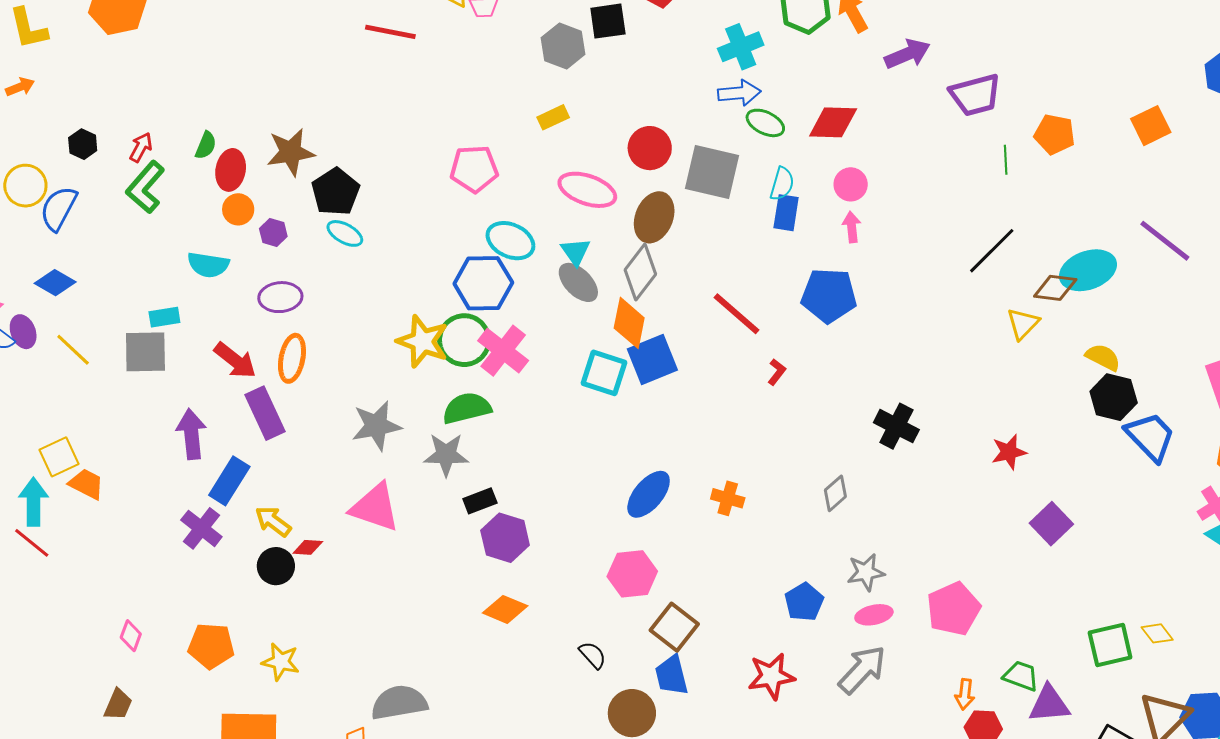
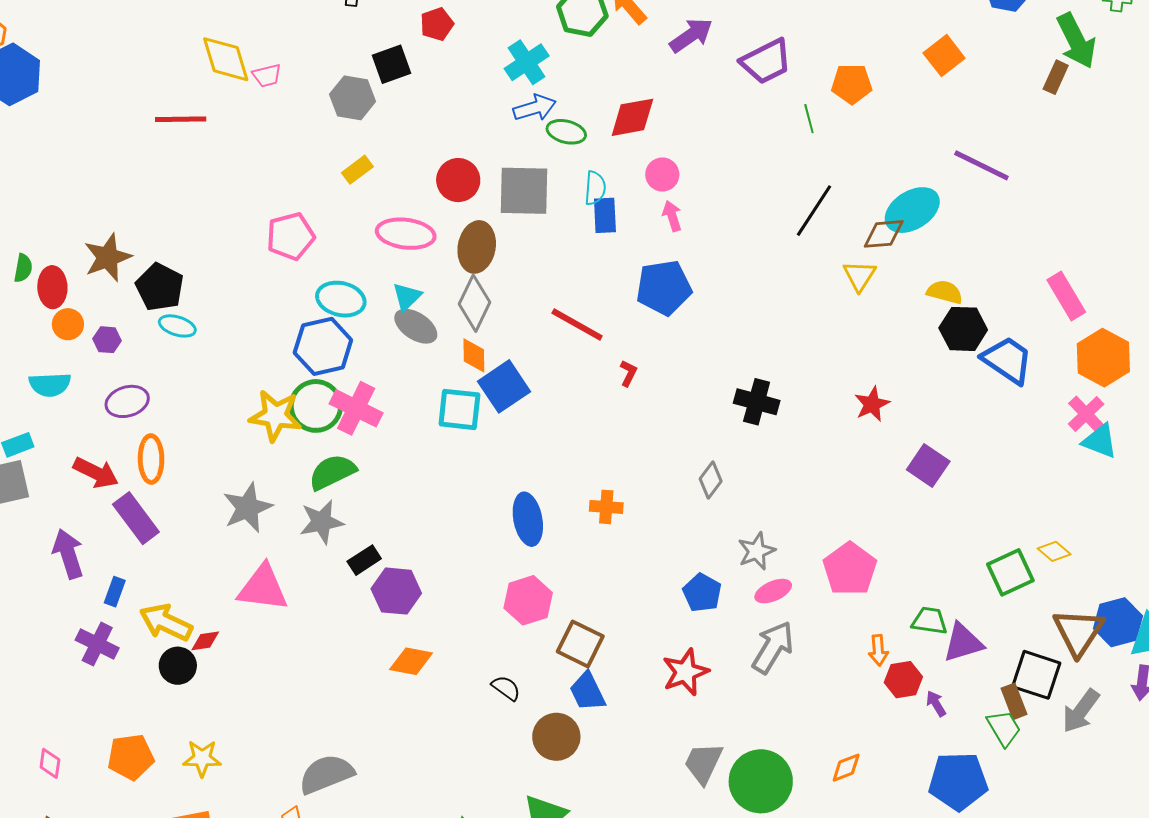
cyan triangle: (576, 252) -> (407, 297), turned 32
orange diamond: (629, 323) -> (474, 355), size x0.7
blue rectangle: (229, 481) -> (115, 592), size x0.6
blue ellipse: (649, 494) -> (528, 519), turned -39
yellow arrow: (273, 521) -> (166, 622), size x1.4

